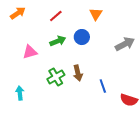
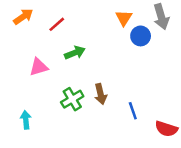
red line: (56, 16) -> (57, 24), moved
blue circle: (82, 37) -> (141, 36), moved
gray arrow: (125, 44) -> (161, 17), moved, turned 102

